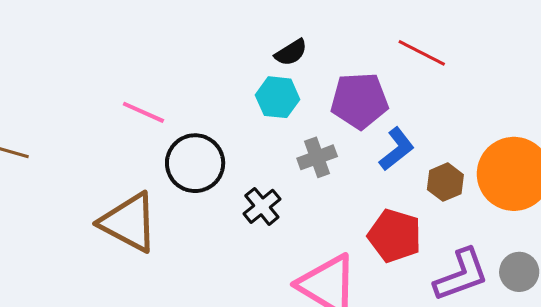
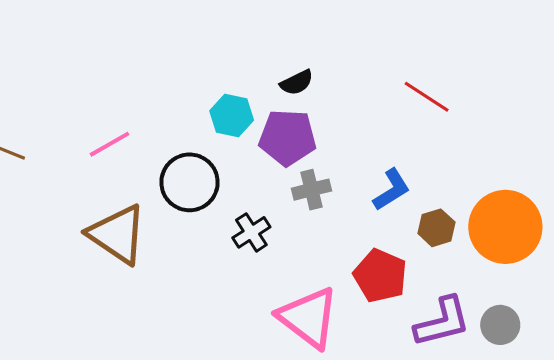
cyan hexagon: (278, 97) -> (232, 115), moved
purple pentagon: (359, 101) -> (288, 138), moved
pink line: (143, 112) -> (110, 144), moved, turned -60

